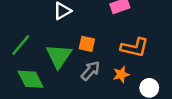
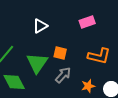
orange star: (121, 74) -> (88, 86), moved

